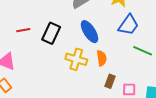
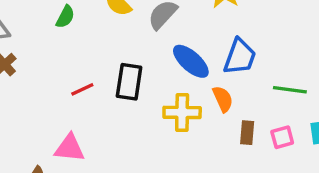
blue trapezoid: (129, 25) -> (240, 57), moved
green line: (143, 51) -> (290, 90), moved

